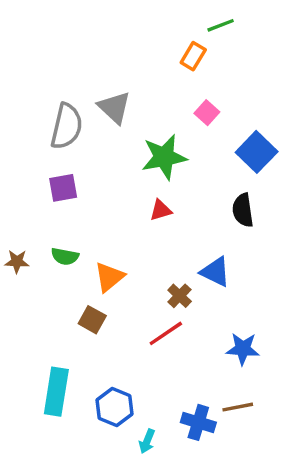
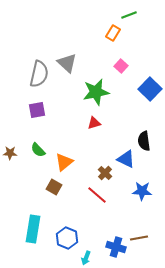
black semicircle: (243, 210) -> (144, 141), moved
green semicircle: (65, 256) -> (38, 150), turned 35
red line: (166, 333) -> (97, 195), turned 75
blue star: (243, 349) -> (142, 191), moved

